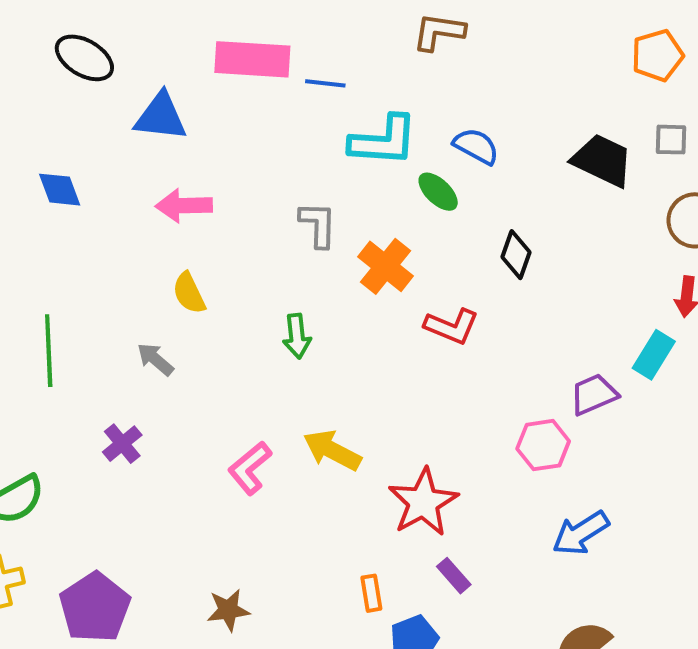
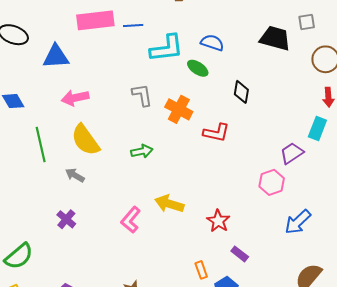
yellow semicircle: (189, 293) -> (85, 140), size x1.6
green arrow: (297, 336) -> (142, 151), turned -85
green line: (49, 351) -> (41, 145), moved
red star: (423, 502) -> (218, 221), size x0.7

